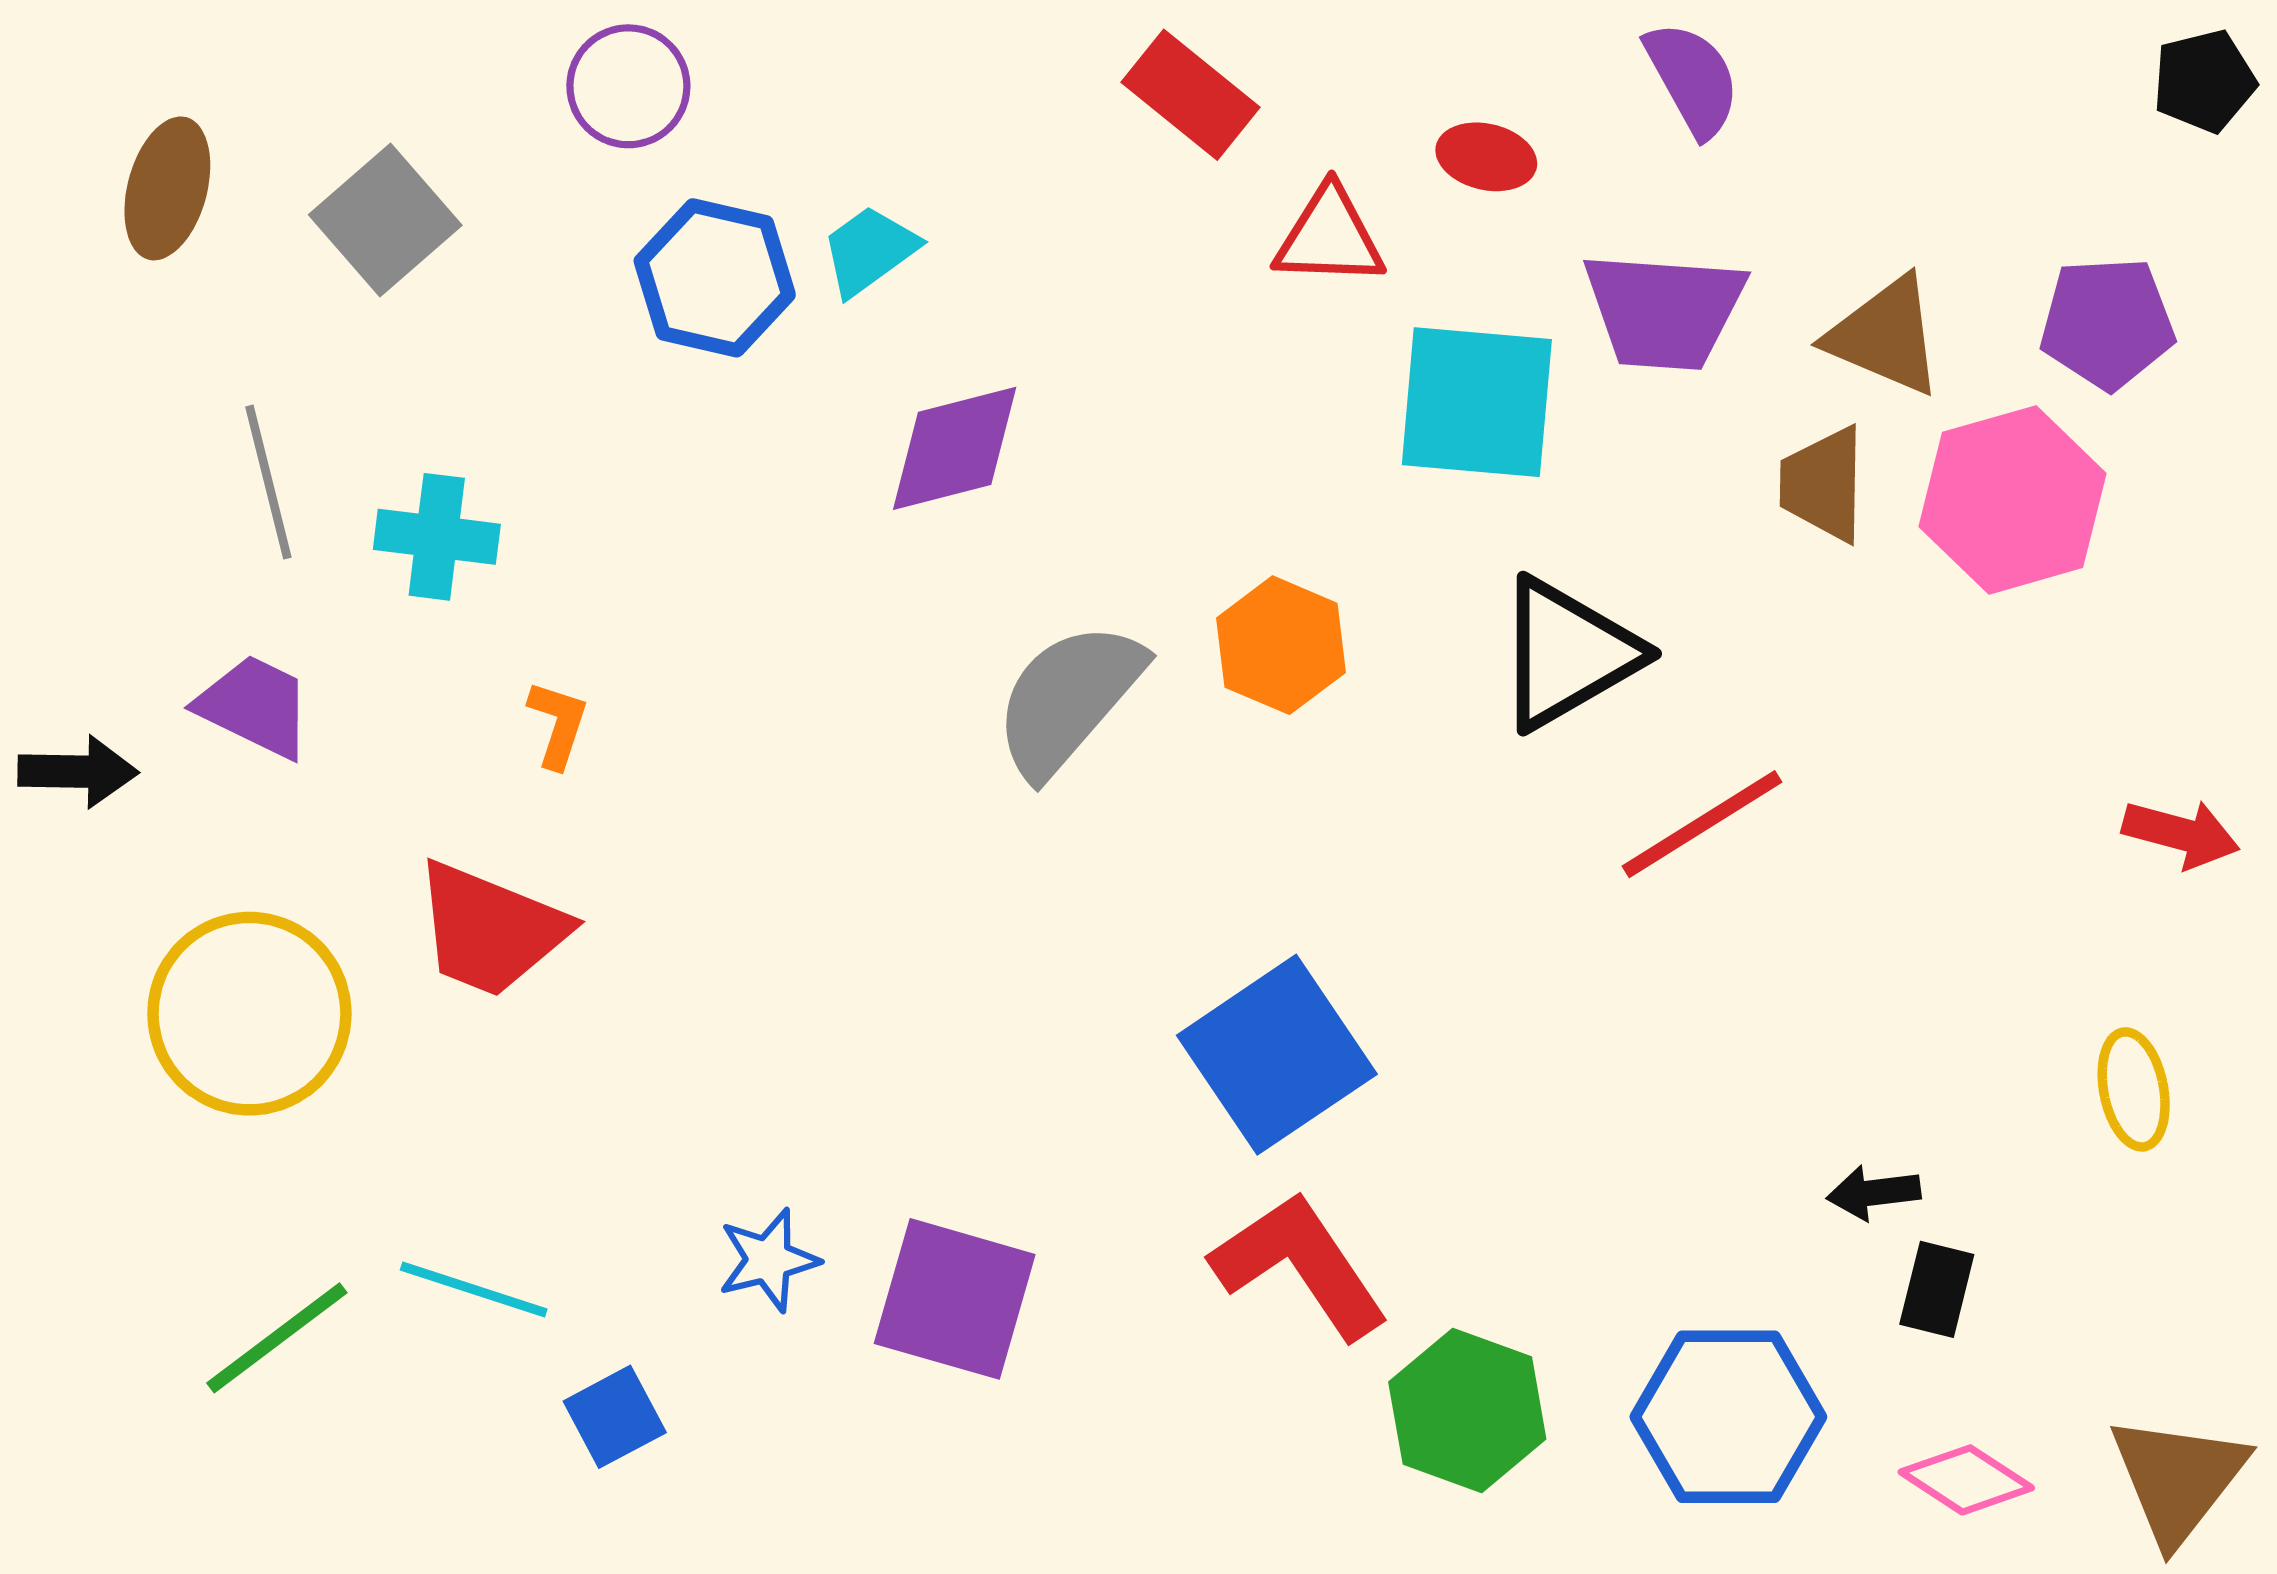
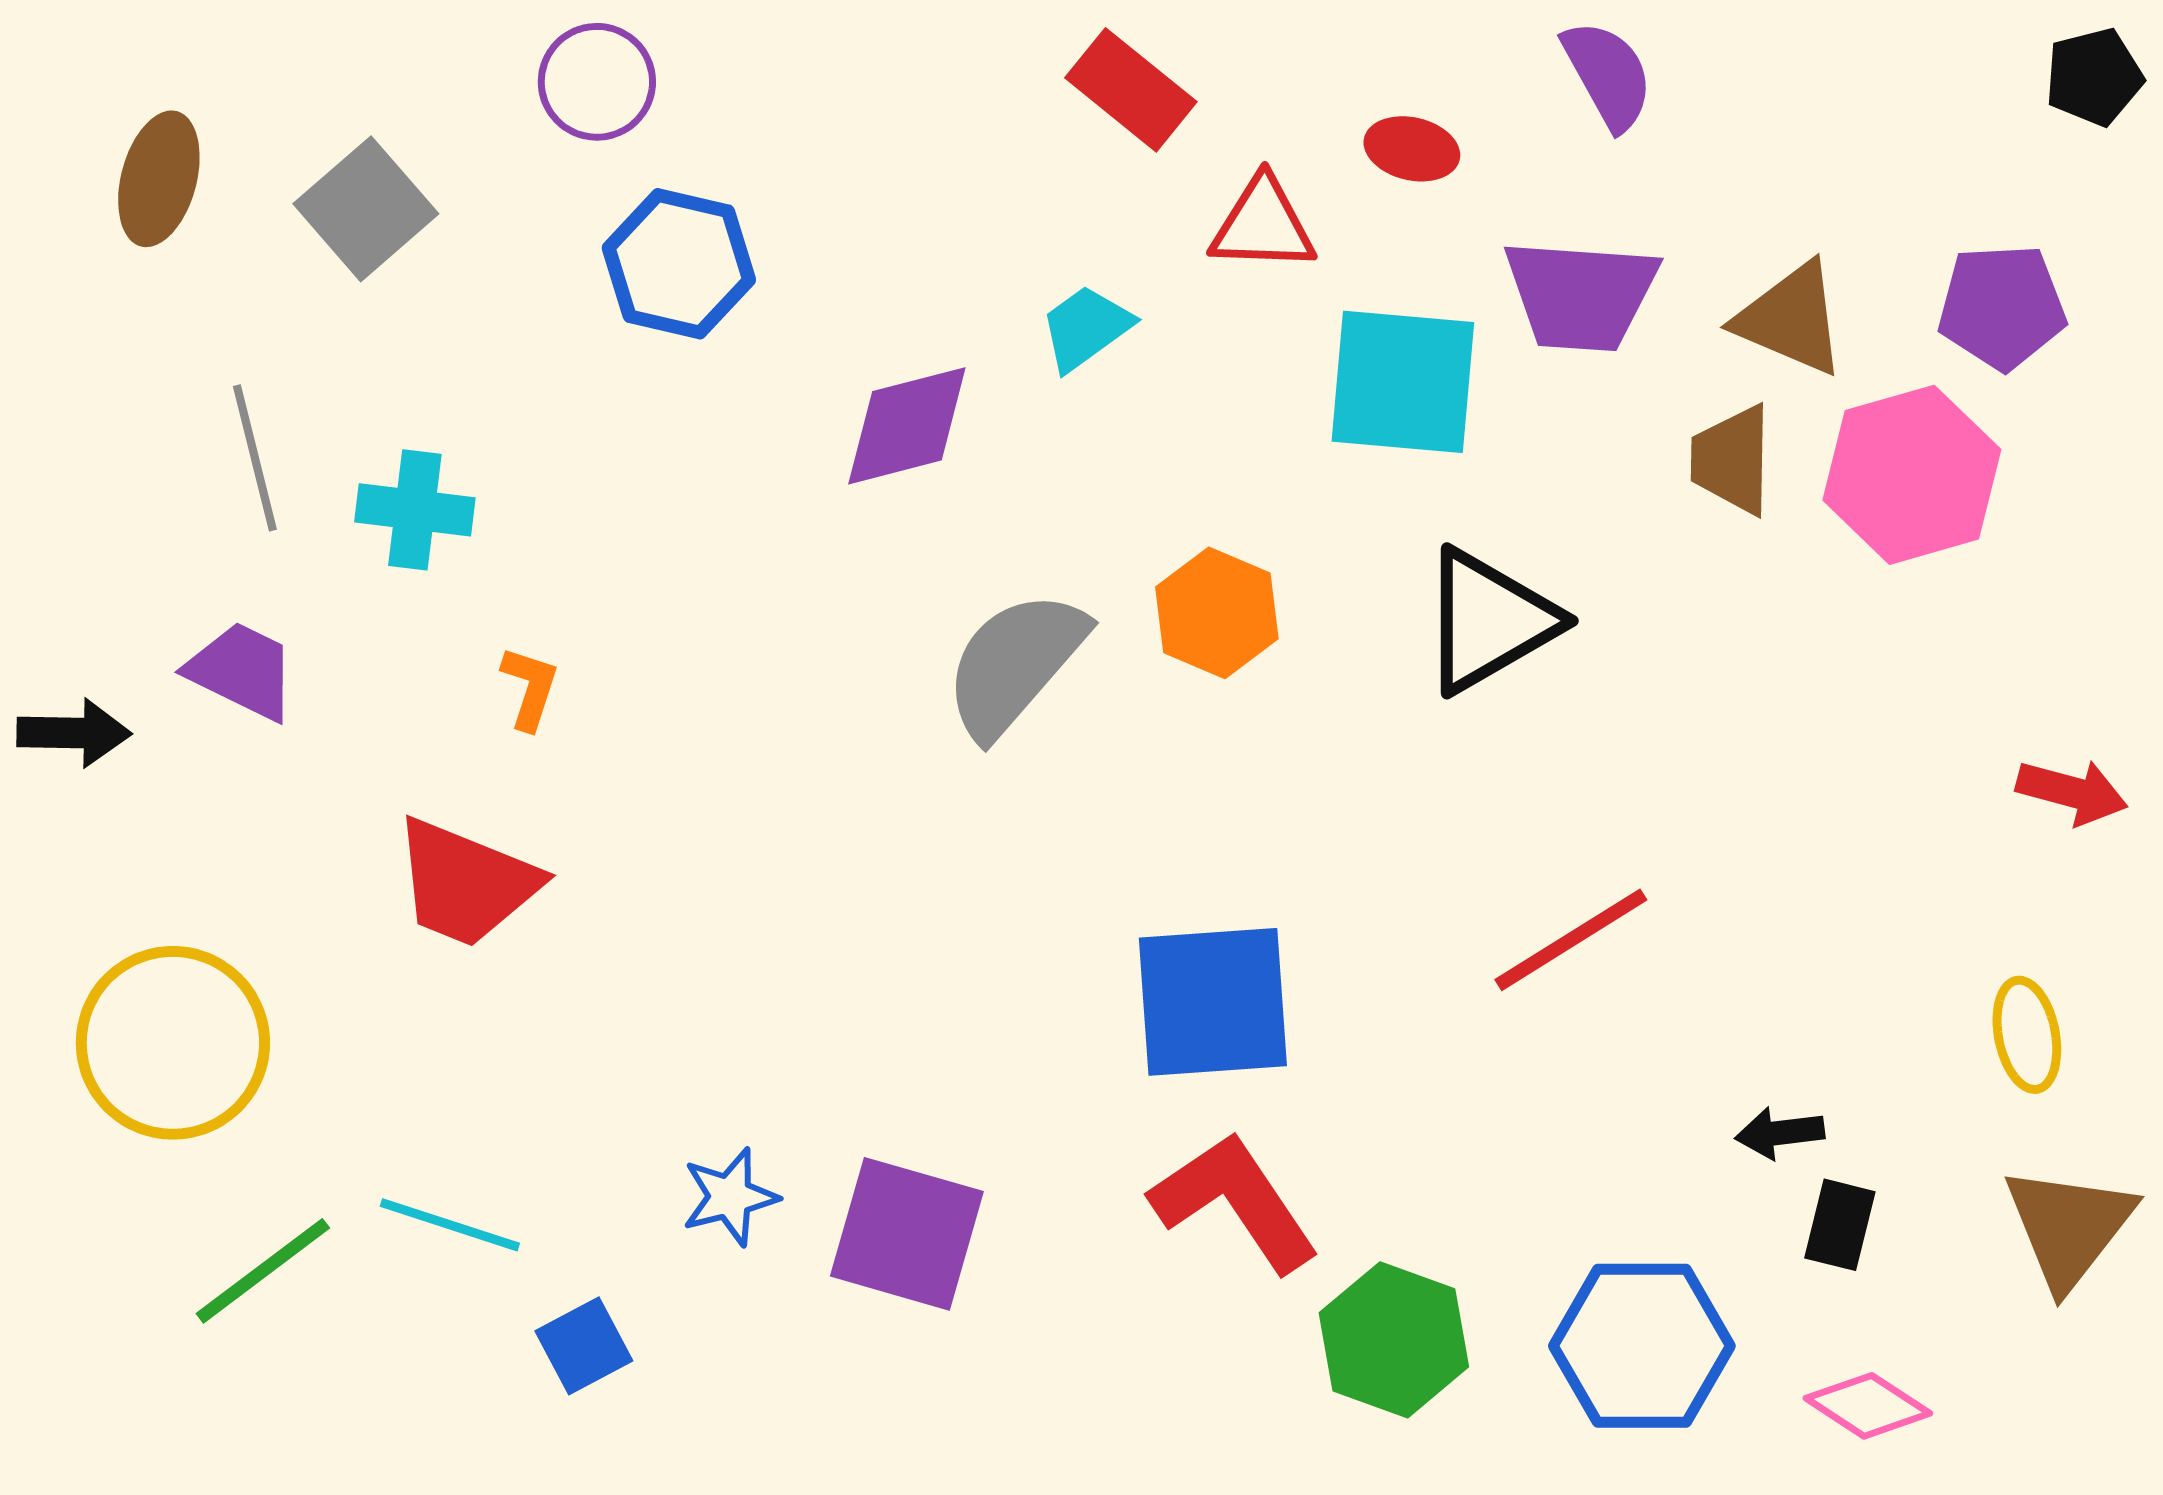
cyan trapezoid: (869, 251) -> (1086, 328), moved
red line: (1702, 824) -> (1571, 940), moved
yellow circle: (249, 1014) -> (173, 1043), moved
blue square: (1277, 1055) -> (1213, 1002), turned 30
brown triangle: (2178, 1479) -> (2069, 1227), moved

